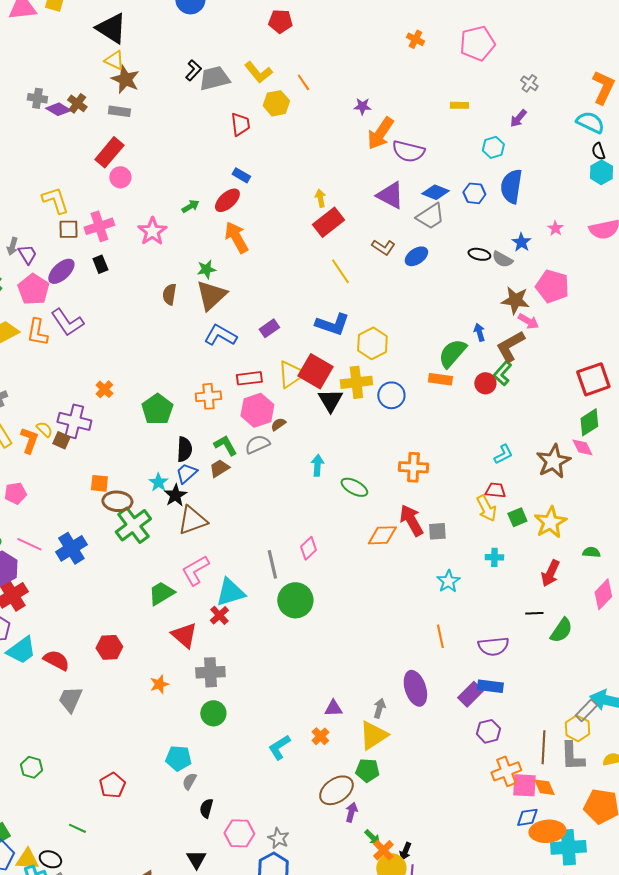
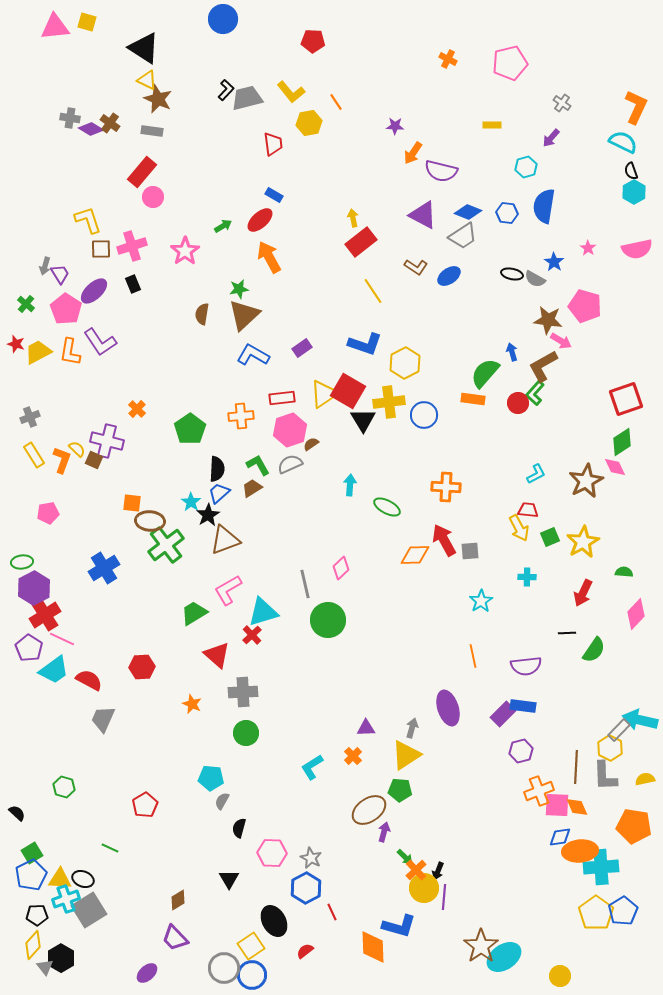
orange arrow: (380, 133) -> (413, 153), size x0.7
pink line: (29, 544) -> (62, 639), moved
orange star: (159, 684) -> (192, 704), turned -30

